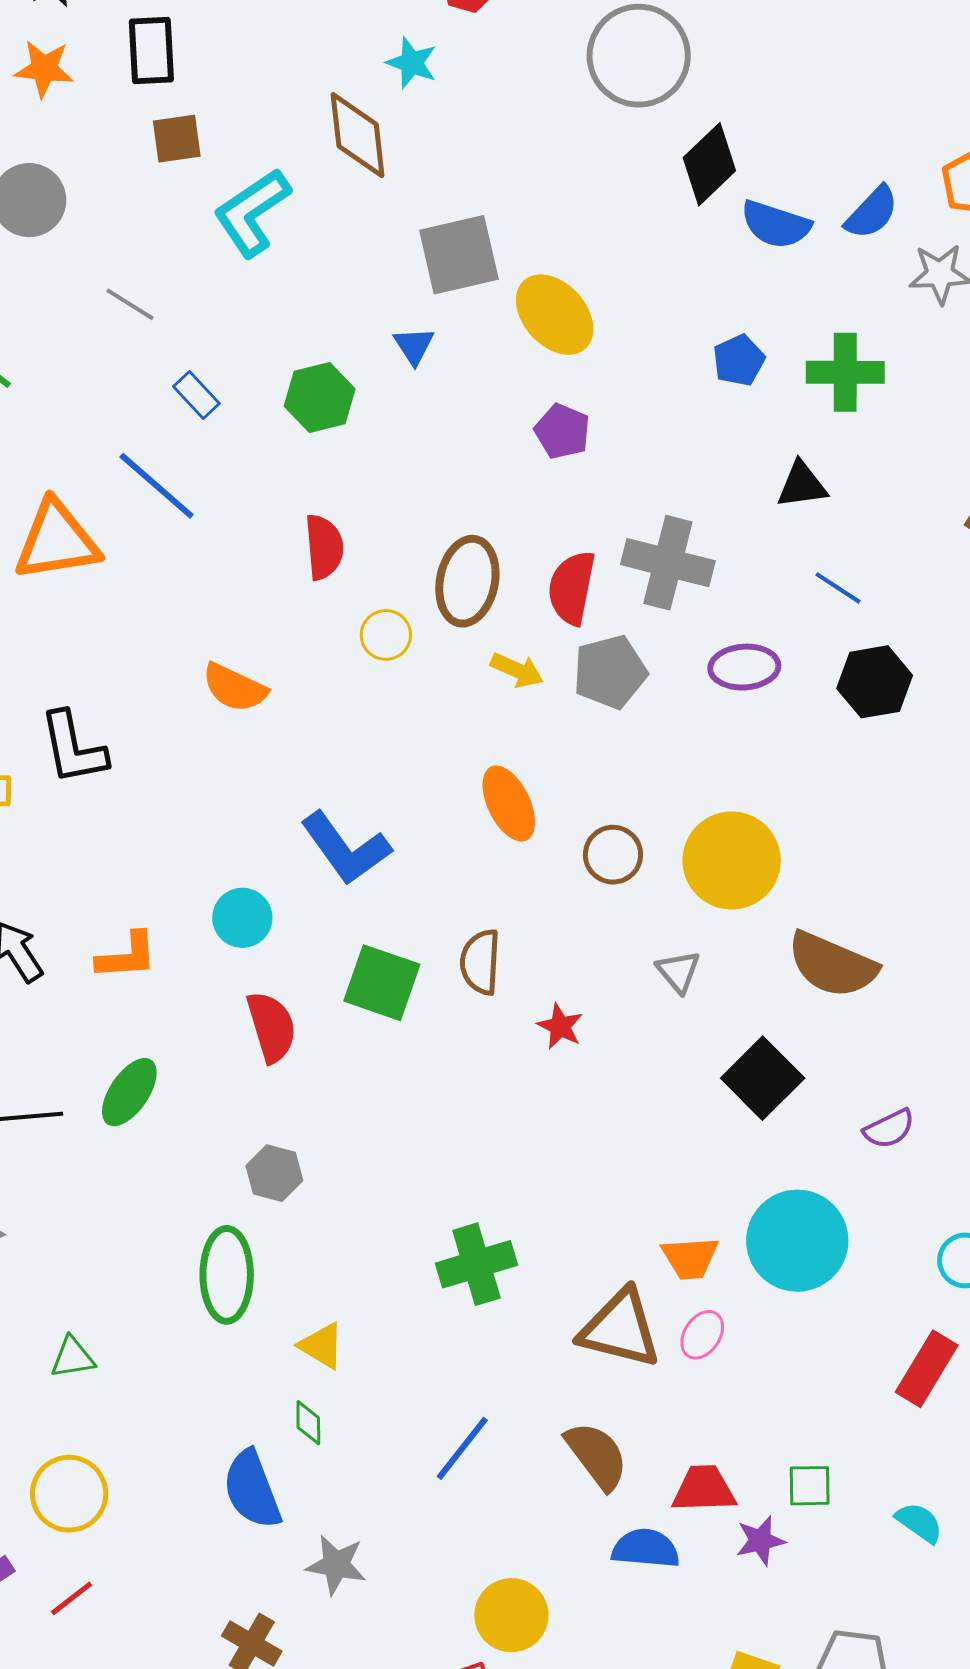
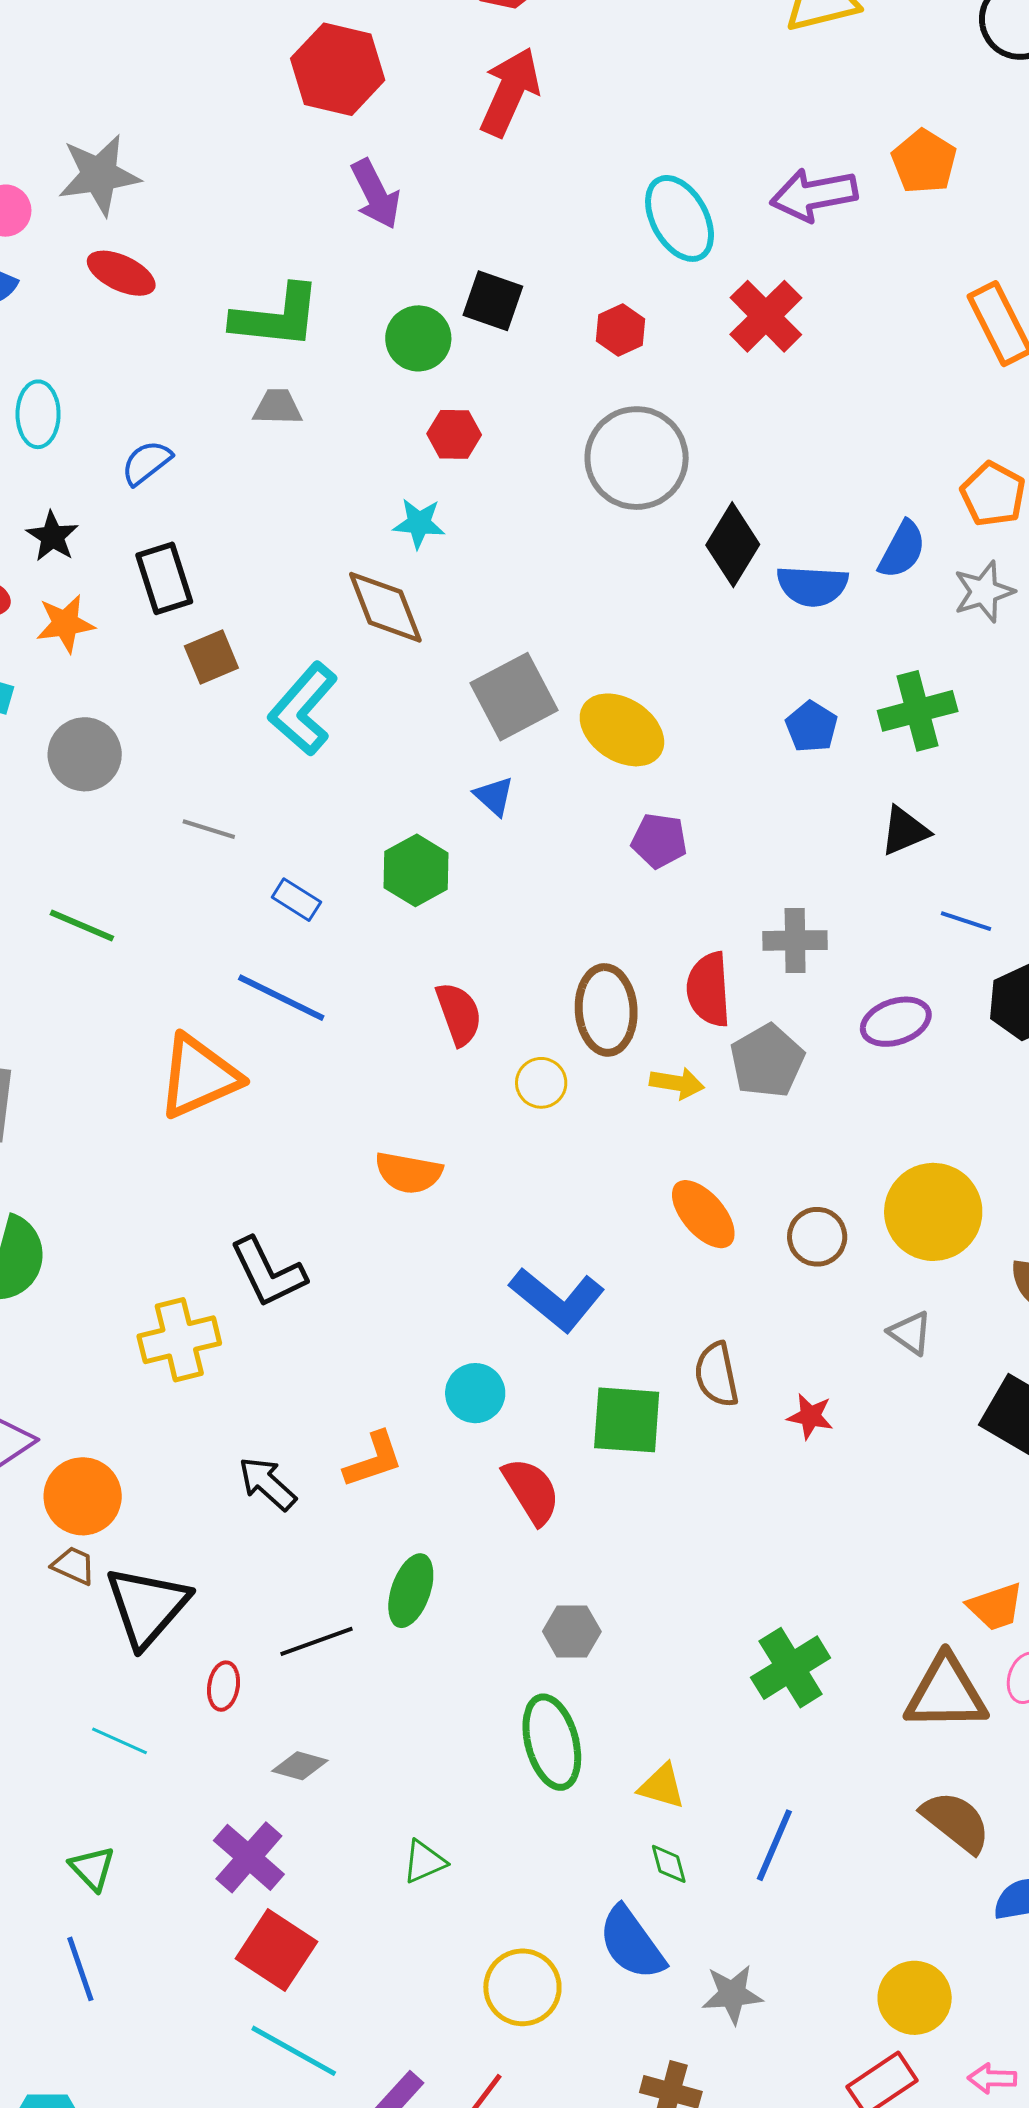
gray cross: (668, 563) -> (795, 940), size x0.7
blue line: (462, 1448) -> (774, 1845), moved
yellow circle: (69, 1494) -> (522, 1987), moved

